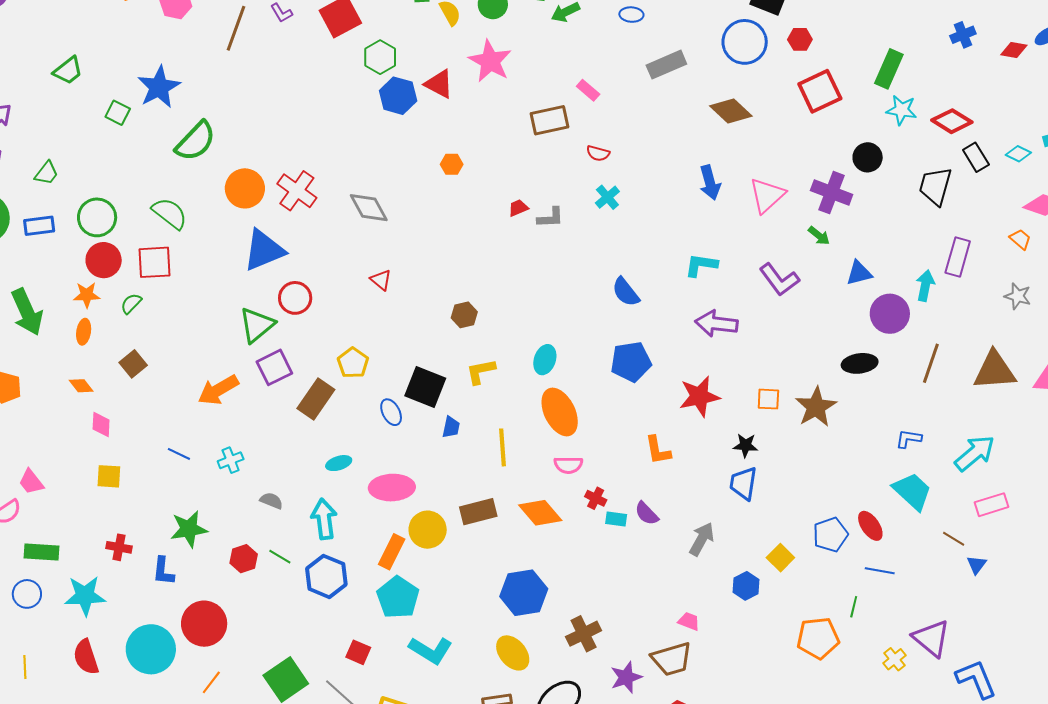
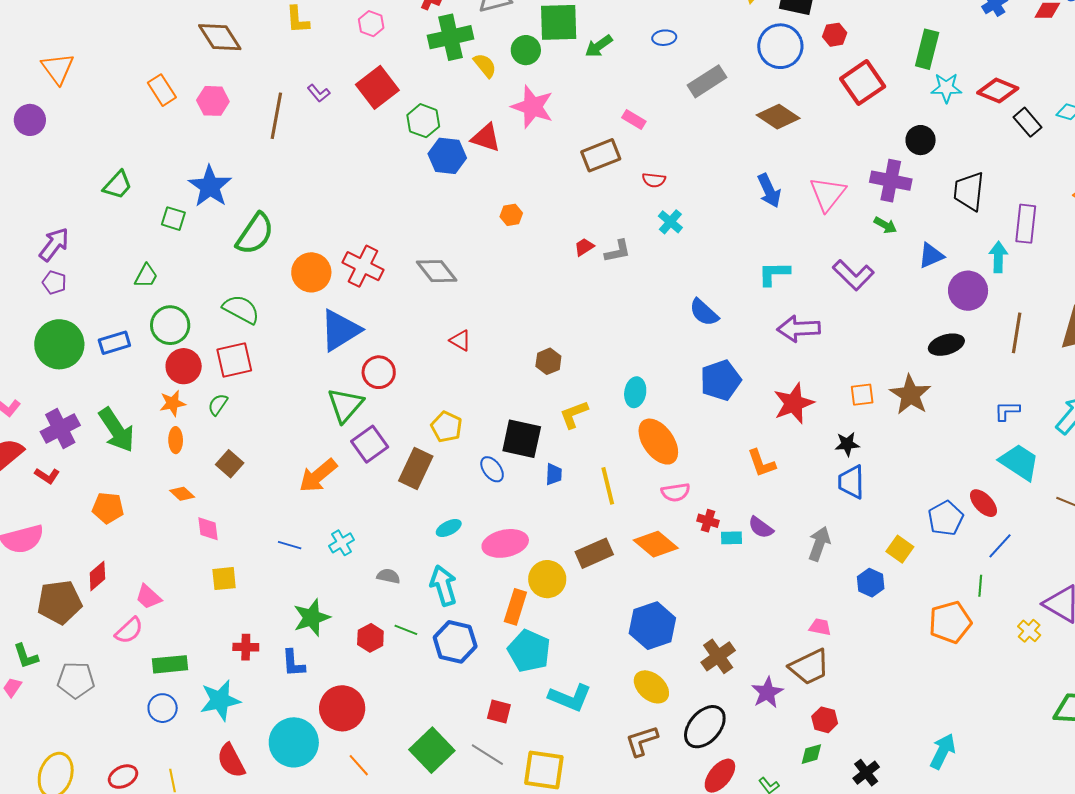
green trapezoid: (46, 173) -> (146, 276), moved
black trapezoid: (935, 186) -> (969, 191), moved
blue line: (880, 571) -> (1000, 546), turned -48
orange line: (211, 682) -> (359, 765), turned -70

